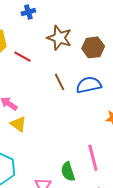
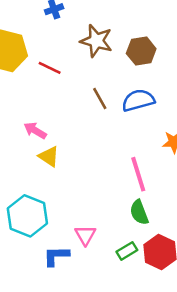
pink line: (93, 158) -> (138, 174), moved
green semicircle: (68, 172) -> (139, 212), moved

